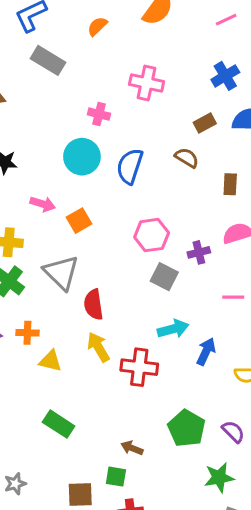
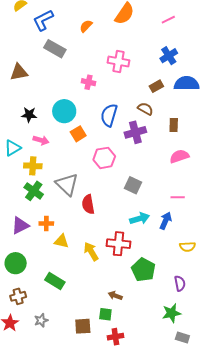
cyan circle: (82, 157) -> (64, 111), moved
pink arrow: (43, 204) -> (41, 140), moved
orange square: (79, 221) -> (78, 134), moved
pink hexagon: (152, 235) -> (104, 158), moved
purple cross: (199, 252) -> (135, 132), moved, size x1.5
yellow arrow: (98, 347) -> (91, 251), moved
blue arrow: (206, 351) -> (166, 221), moved
green rectangle: (59, 424) -> (55, 281), moved
green pentagon: (187, 428) -> (143, 270), moved
purple semicircle: (233, 432) -> (180, 283), turned 35

